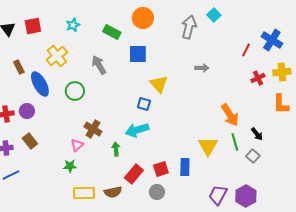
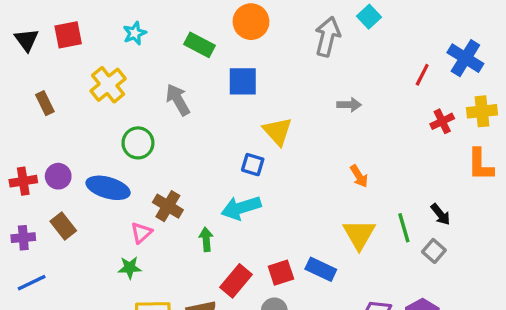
blue ellipse: (40, 84) -> (108, 188), moved, turned -45
orange arrow: (230, 115) -> (359, 176), moved, size x0.6
blue rectangle: (185, 167) -> (321, 269), turned -66

